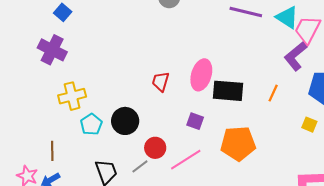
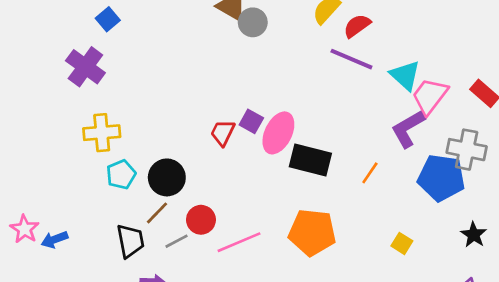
purple square: (195, 121) -> (251, 121), moved
yellow square: (309, 125) -> (402, 243), moved
brown line: (52, 151) -> (157, 213), moved, turned 36

